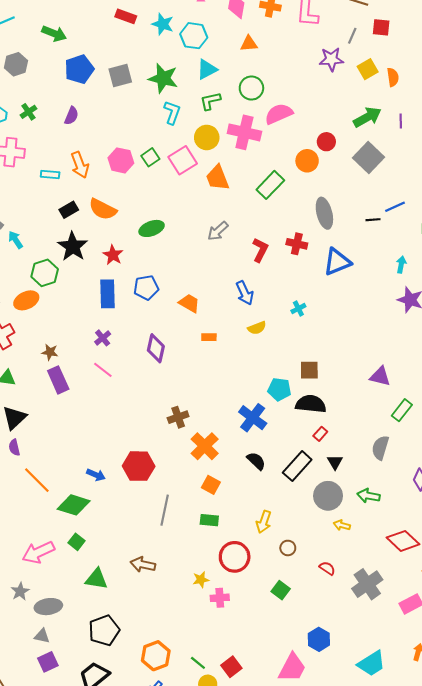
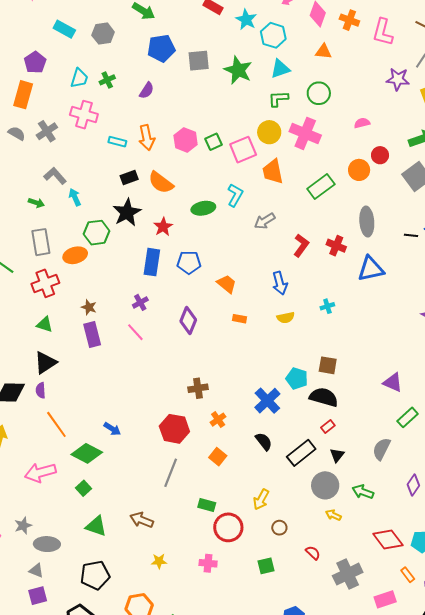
cyan L-shape: (172, 112) -> (235, 195), moved
pink semicircle: (279, 114) -> (362, 123), moved, size x0.6
orange cross: (205, 446) -> (218, 420), size x0.6
red hexagon: (139, 466) -> (174, 429), moved
green rectangle: (209, 520) -> (207, 505), moved
pink arrow: (38, 552) -> (40, 473), moved
yellow star: (201, 580) -> (159, 561), moved
green square: (281, 590) -> (266, 566), turned 30

